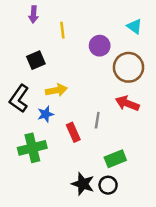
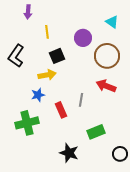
yellow line: (62, 30) -> (47, 32), moved
black square: (36, 60) -> (57, 56), moved
black L-shape: (19, 99) -> (16, 56), moved
black circle: (108, 185) -> (120, 154), moved

